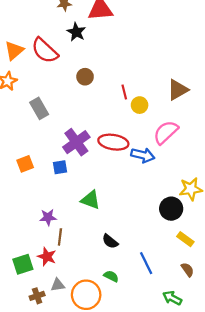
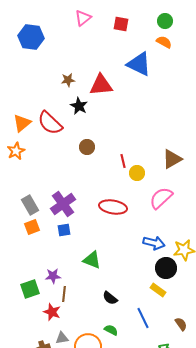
gray rectangle: (39, 108) -> (30, 205), moved
purple cross: (76, 142) -> (63, 204), moved
blue arrow: (143, 155) -> (154, 243), moved
yellow rectangle: (185, 239) -> (158, 290), moved
green square: (23, 264) -> (30, 289), moved

